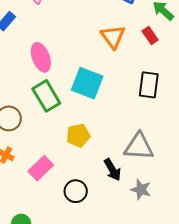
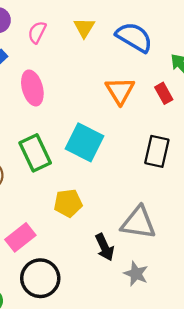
pink ellipse: (41, 57) -> (32, 88), moved
black circle: (76, 191) -> (40, 278), moved, size x1.4

